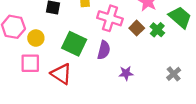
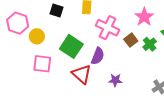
pink square: (30, 63) -> (42, 64), moved
red triangle: (61, 74) -> (82, 74), moved

